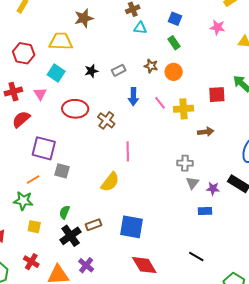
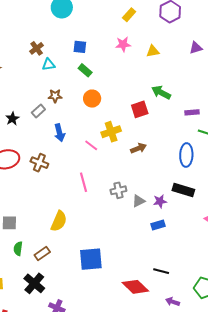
brown star: (151, 66) -> (55, 96), moved
pink line: (160, 103) -> (91, 145), moved
pink line: (128, 151) -> (83, 182), moved
gray cross: (185, 163) -> (118, 190), moved
gray triangle: (192, 183) -> (139, 201), turned 40
green semicircle: (64, 212) -> (18, 249), moved
brown rectangle: (94, 225) -> (42, 254), moved
red diamond: (144, 265) -> (135, 287), moved

